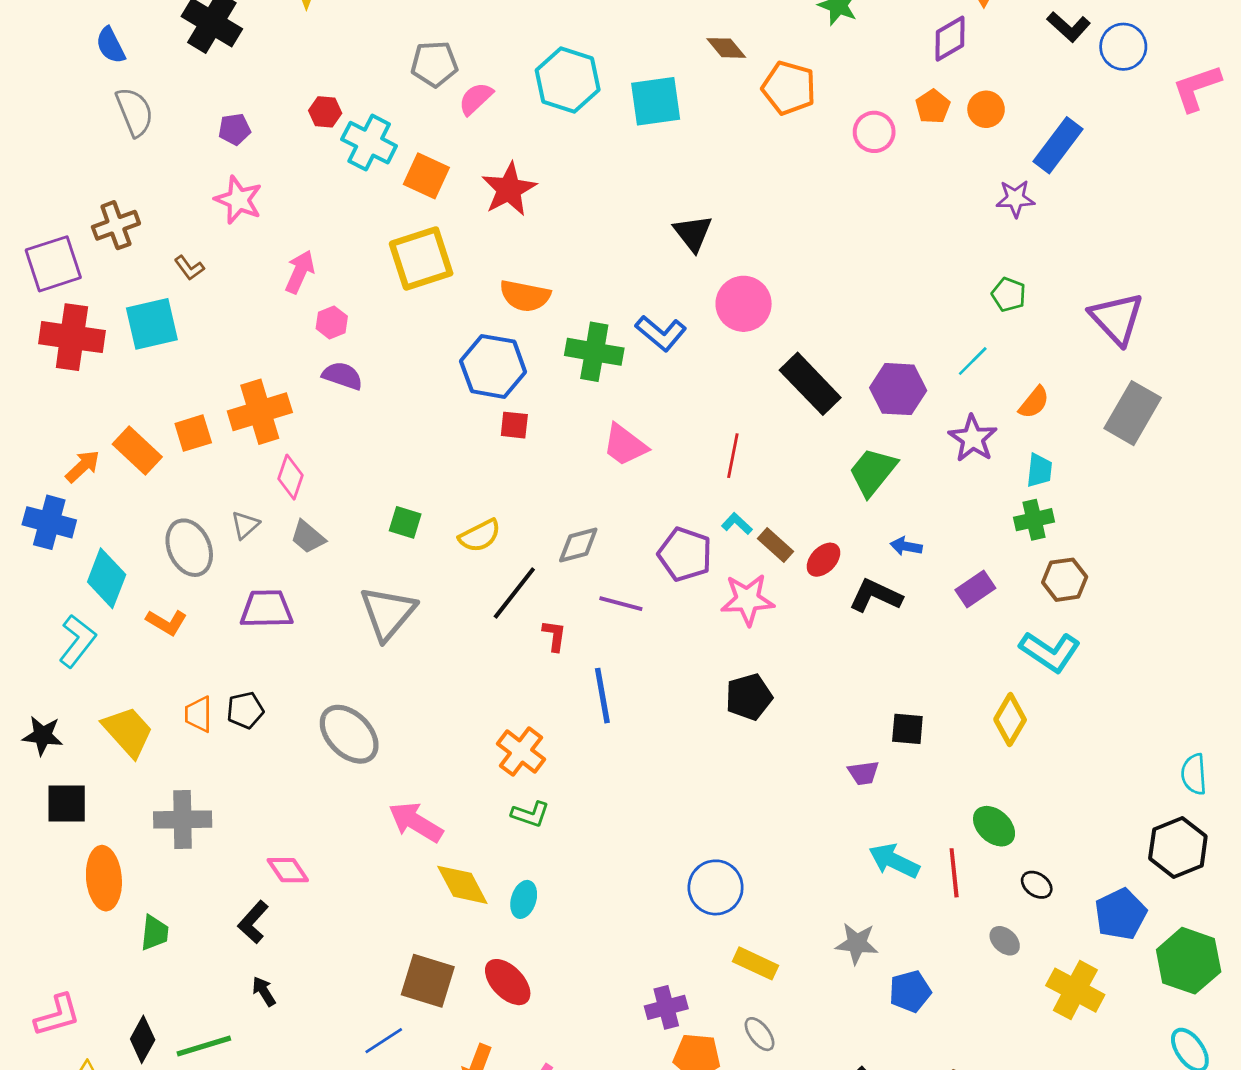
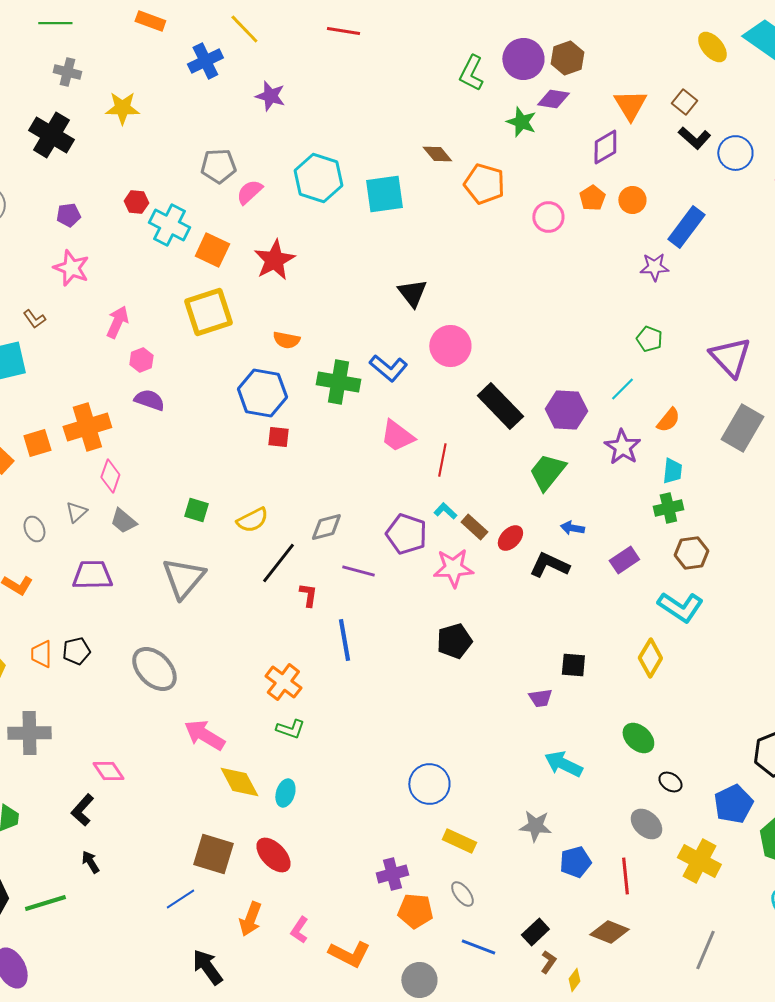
orange semicircle: (525, 296) -> (286, 340), size x0.7
pink trapezoid: (625, 445) -> (397, 436), moved
gray ellipse: (189, 548) -> (34, 529), size x0.6
red line: (954, 873) -> (625, 876), moved
gray ellipse: (1005, 941) -> (646, 824), size x1.4

